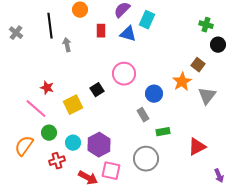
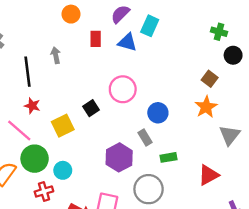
black line: (50, 26) -> (28, 72), moved
orange star: (182, 82) -> (206, 107), moved
gray triangle: (207, 96) -> (230, 135), moved
green circle: (49, 133) -> (35, 159), size x1.5
purple hexagon: (99, 145) -> (119, 157), moved

